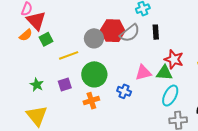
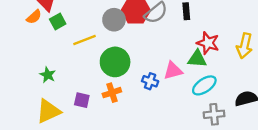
pink triangle: (143, 73) -> (173, 71), moved
purple square: (65, 85) -> (82, 100), moved, turned 32
cyan ellipse: (170, 96) -> (204, 85), turned 30
yellow triangle: (37, 116) -> (48, 111), turned 45

